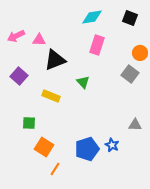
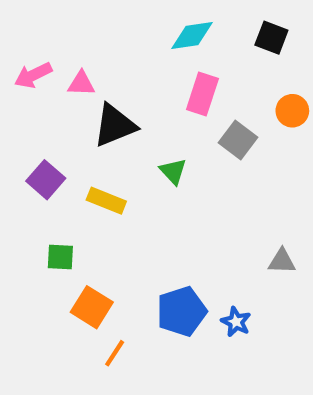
gray square: (130, 74) -> (238, 140), moved
purple square: (19, 76) -> (46, 180), moved
blue star: (112, 145) -> (236, 322), moved

